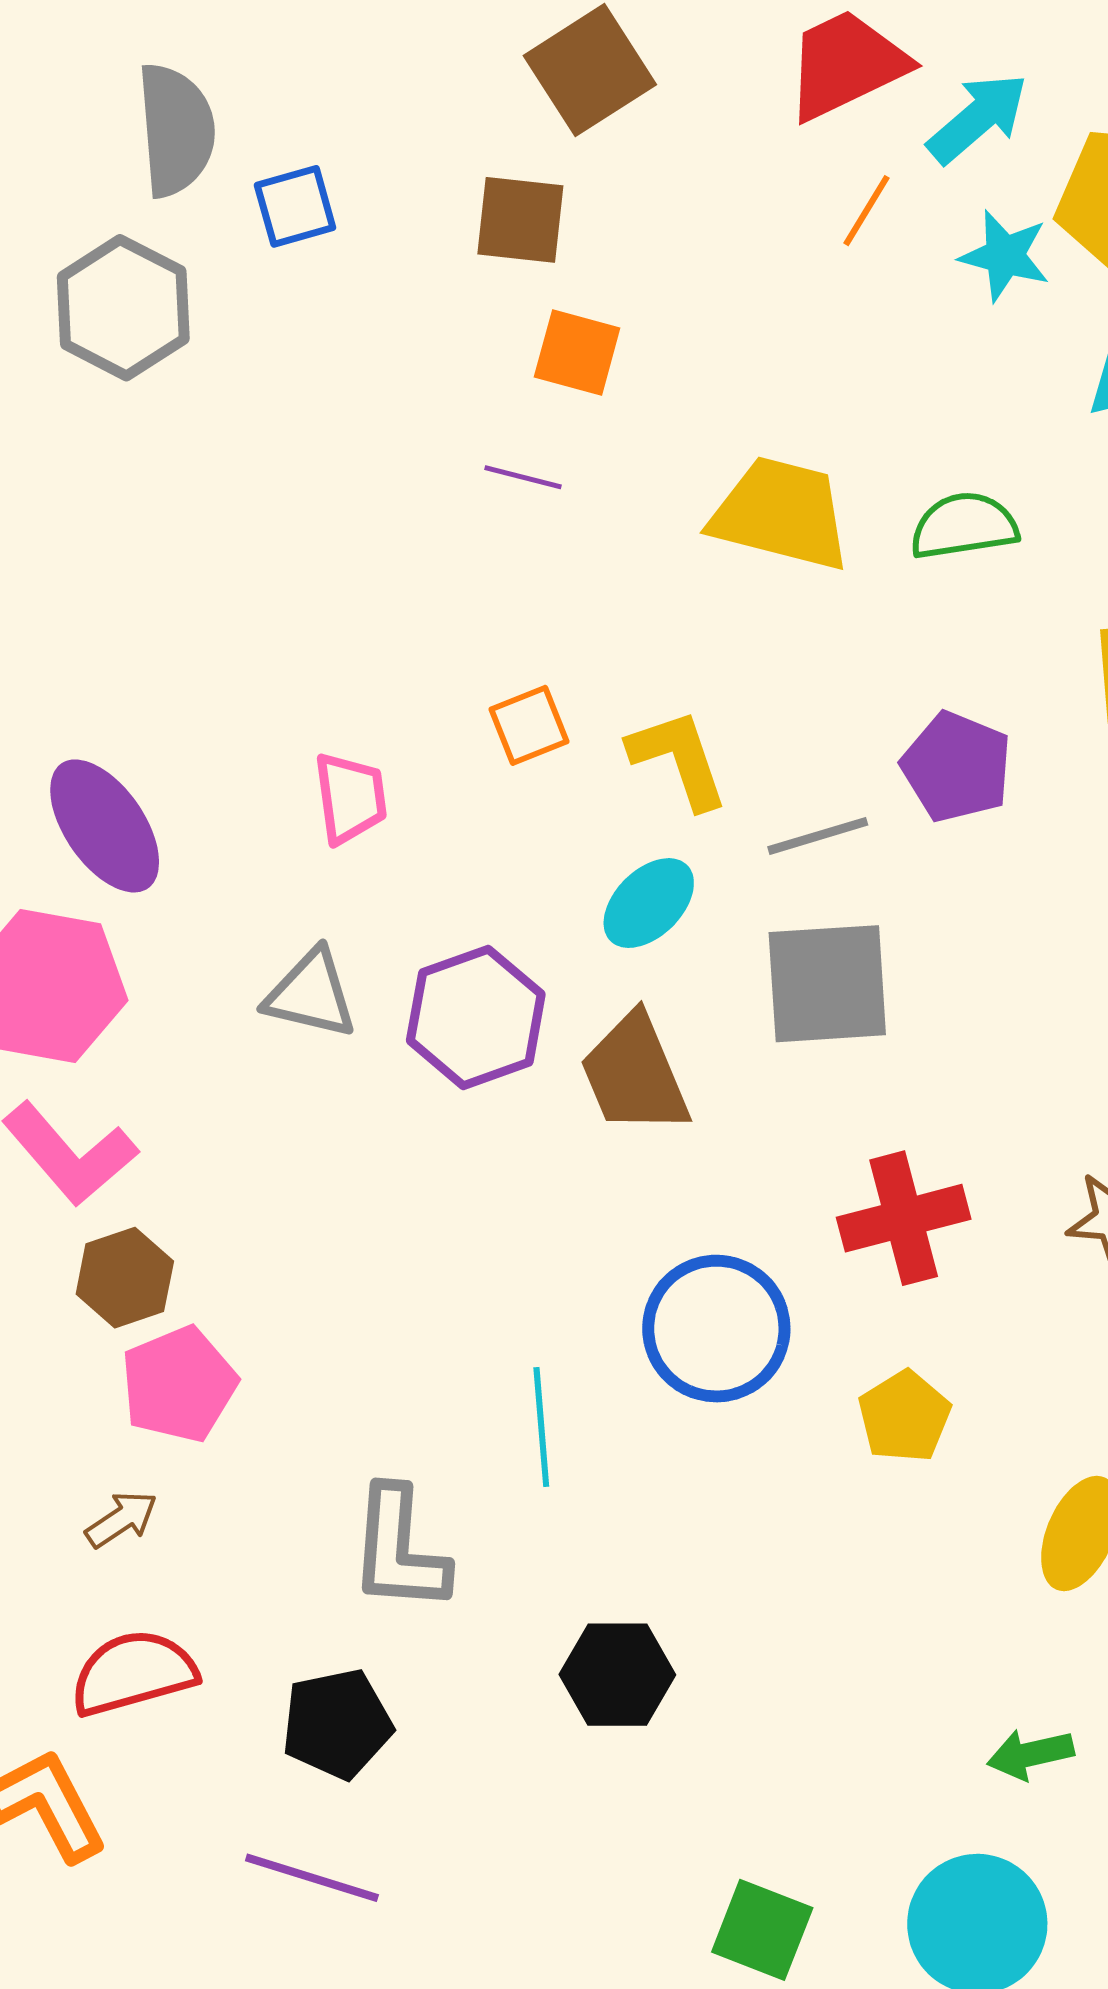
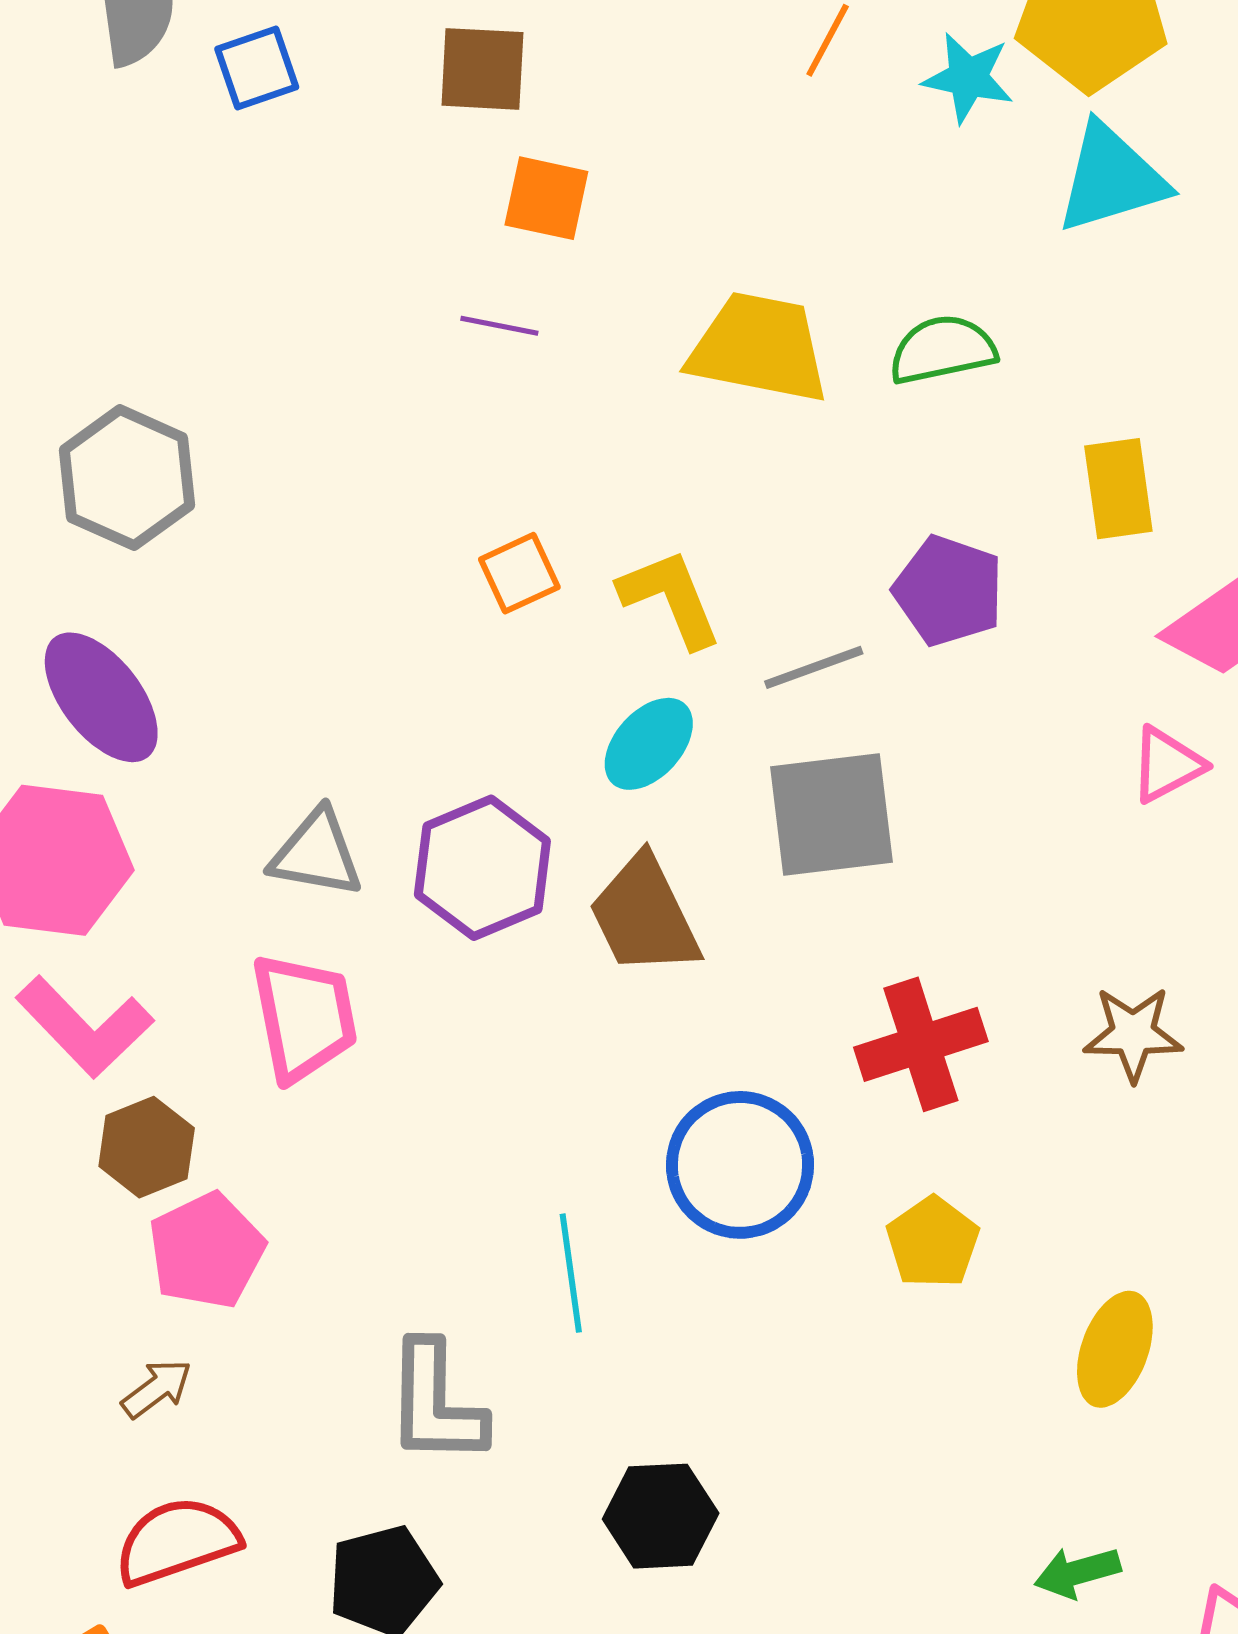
gray hexagon: (123, 308) -> (127, 478), moved
pink trapezoid: (350, 798) -> (304, 1017), moved, size x1.4

